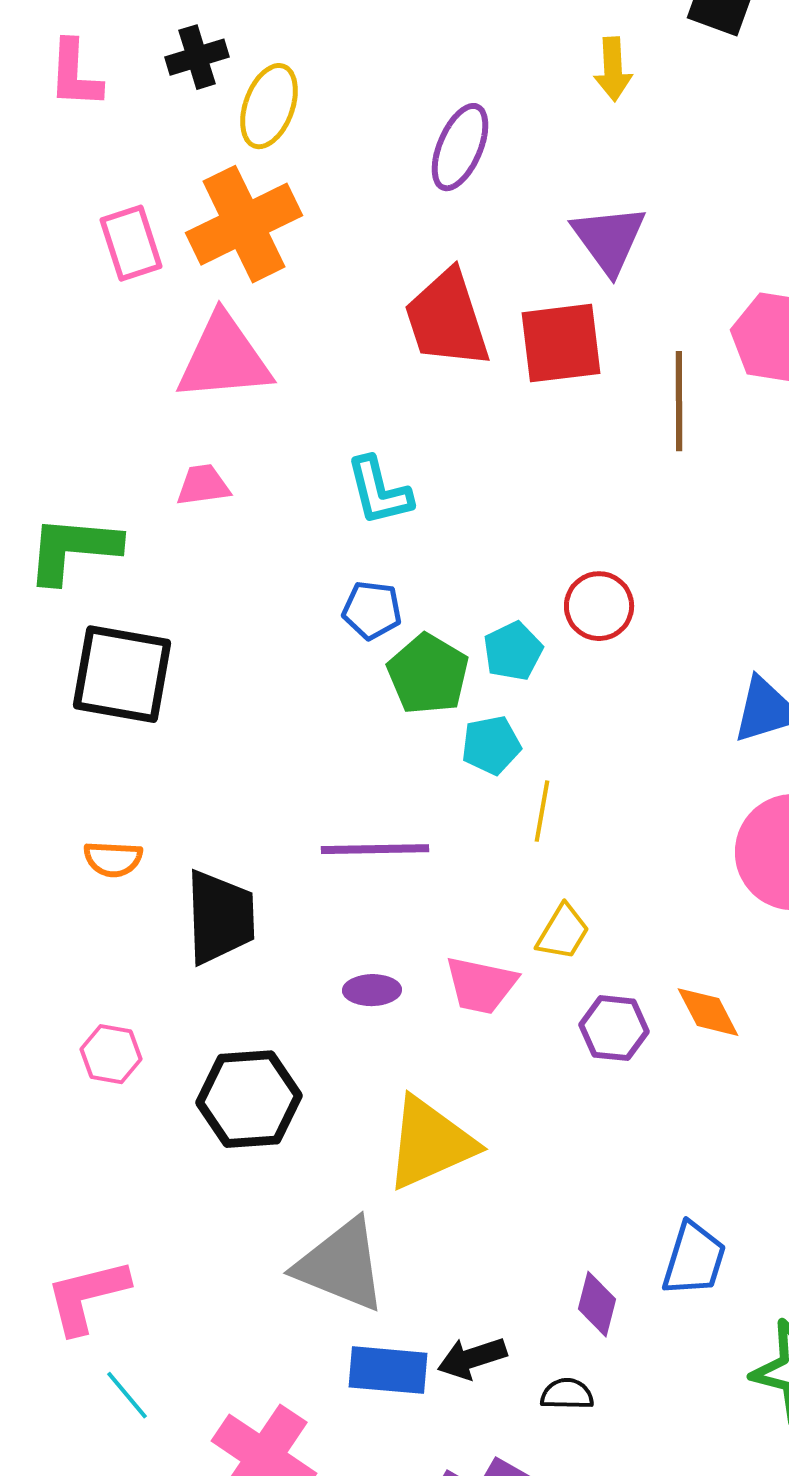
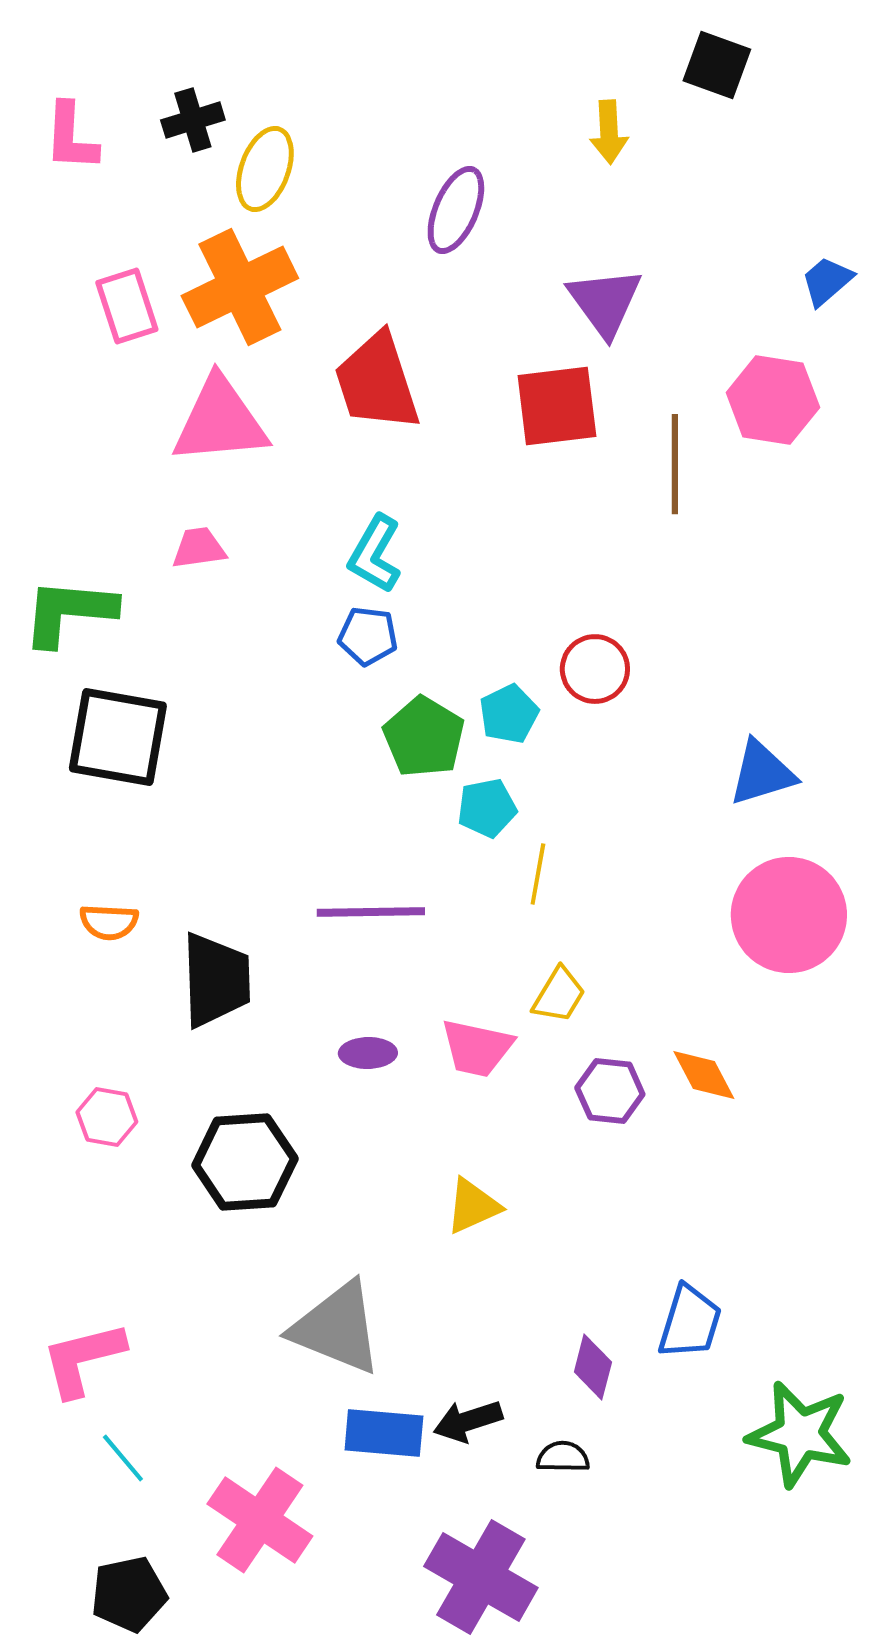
red trapezoid: (447, 319) -> (377, 382), moved
cyan L-shape: (379, 491) -> (375, 554), turned 44
blue pentagon: (372, 610) -> (368, 636), moved
yellow triangle: (430, 1143) -> (473, 1206), moved, size x0.6

